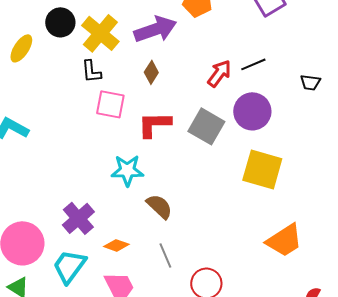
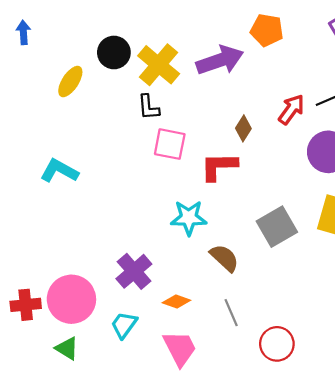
brown diamond: (151, 72) -> (243, 128), moved
gray square: (206, 126) -> (277, 227), moved, turned 30
cyan trapezoid: (69, 266) -> (124, 325), size x0.7

